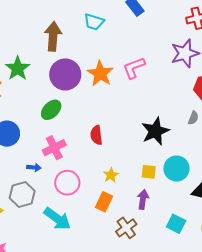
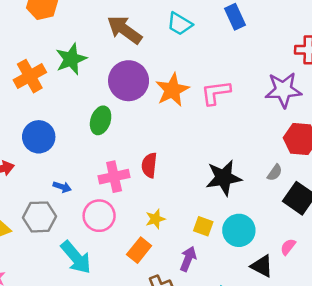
brown arrow: (53, 36) -> (125, 30), turned -72
green ellipse: (51, 110) -> (101, 120), turned -40
pink cross: (54, 148) -> (114, 177), moved

